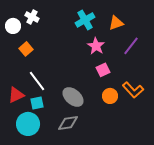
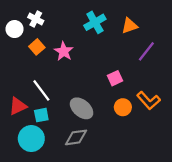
pink star: (96, 46) -> (64, 51), moved
orange square: (26, 49) -> (37, 47), moved

